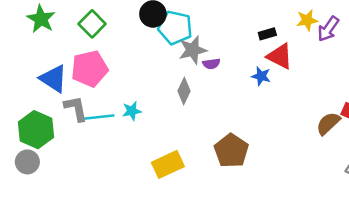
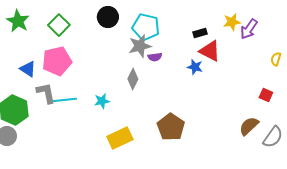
cyan pentagon: (175, 28) -> (146, 27), moved
blue triangle: (53, 79) -> (28, 69), size x0.7
cyan star: (132, 111) -> (102, 101), moved
brown semicircle: (328, 123) -> (249, 126), moved

